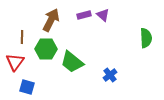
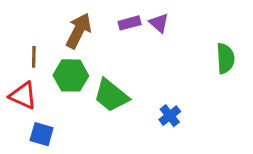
red triangle: (15, 62) -> (23, 96), turned -42

